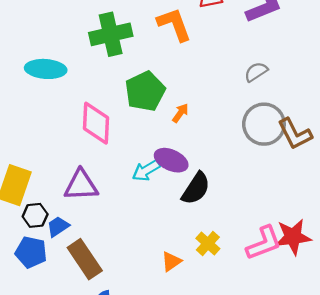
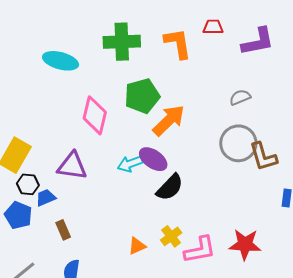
orange arrow: (180, 113) -> (169, 120), size x2.0
pink L-shape: (264, 243) -> (200, 250), moved
brown rectangle: (85, 259) -> (63, 230), size x0.6

